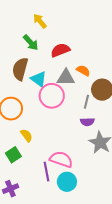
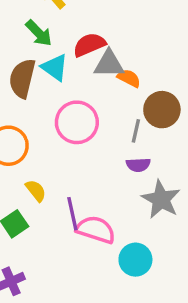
gray triangle: (66, 78) -> (109, 64), moved
cyan triangle: (39, 79) -> (55, 67), moved
purple line: (46, 172) -> (72, 214), moved
cyan circle: (67, 182) -> (135, 260), moved

